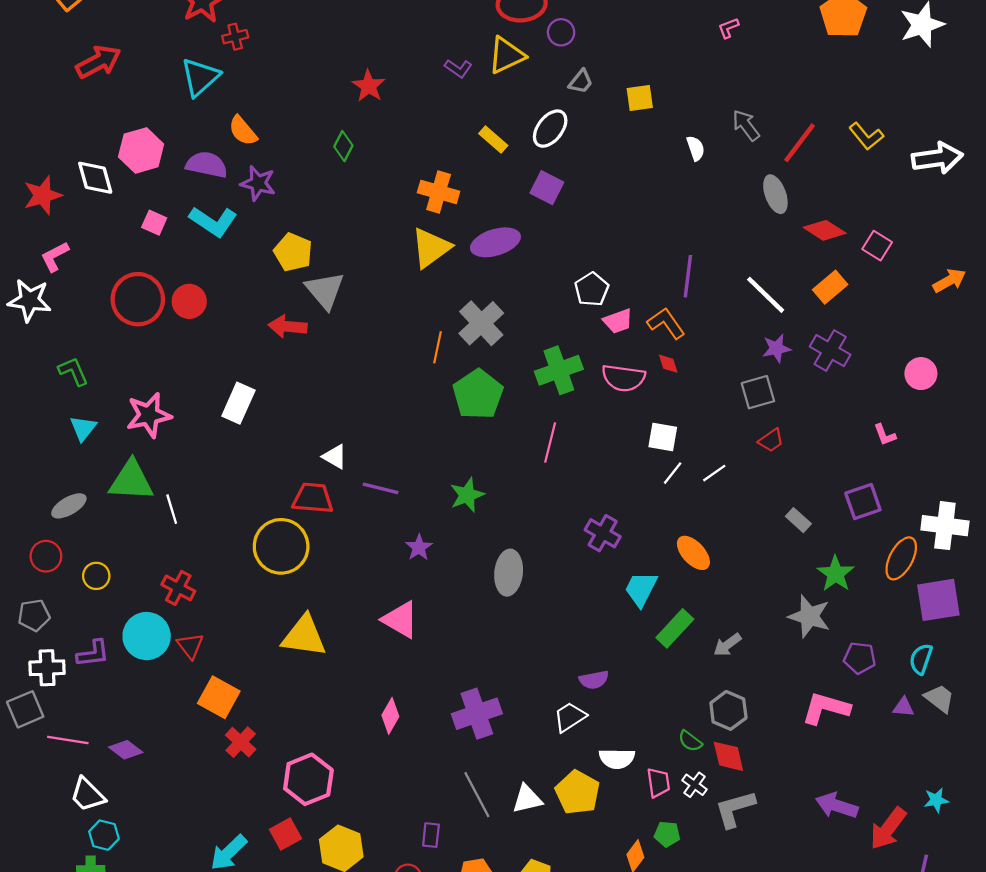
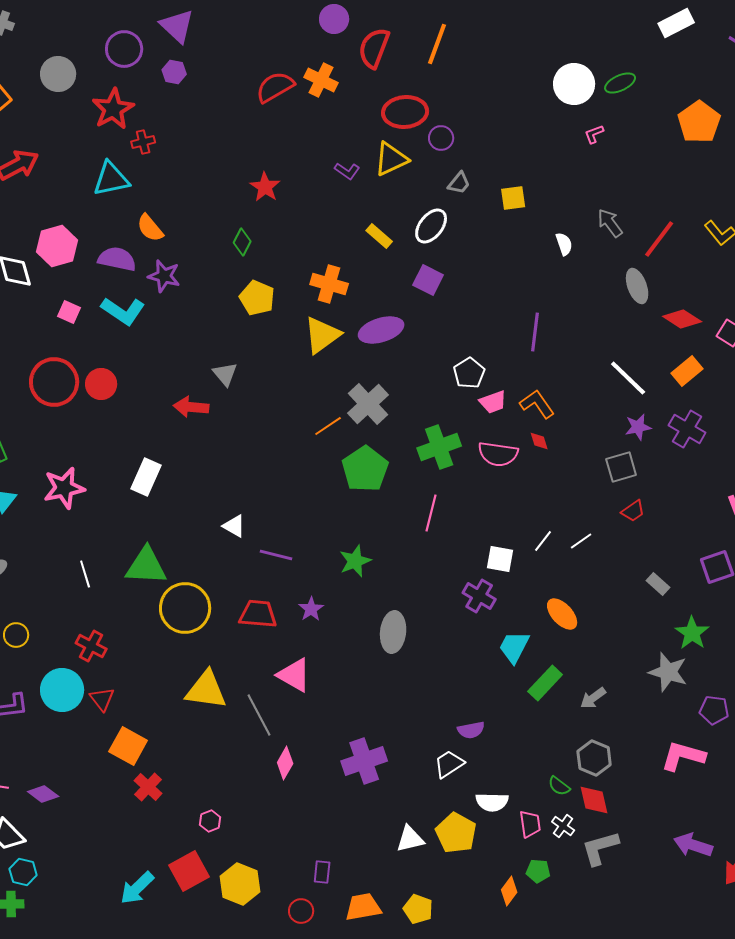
cyan triangle: (200, 77) -> (111, 179), turned 30
yellow pentagon: (293, 252) -> (257, 298), moved
purple line: (688, 276) -> (535, 332), moved
gray triangle: (325, 290) -> (225, 374), size x0.7
orange line: (437, 347) -> (328, 426), turned 44
white square: (663, 437) -> (500, 559), moved
green triangle: (131, 481) -> (146, 566), moved
red trapezoid: (313, 498) -> (258, 614), moved
pink hexagon: (308, 779) -> (210, 821), size x0.5
gray line: (477, 795) -> (259, 715), moved
red square: (285, 834) -> (189, 871), size x1.4

